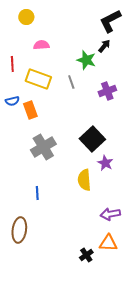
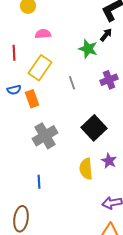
yellow rectangle: (38, 79) -> (40, 68), turned -75
gray line: (71, 82) -> (72, 83), moved
purple star: (105, 163) -> (109, 161), moved

